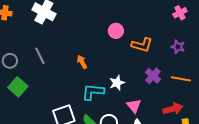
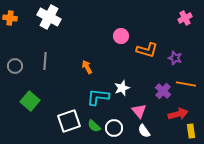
purple star: (178, 47) -> (175, 58), moved
gray line: (40, 56) -> (45, 61), turned 30
purple cross: (153, 76) -> (163, 91), moved
green square: (18, 87) -> (30, 101), moved

